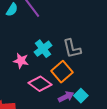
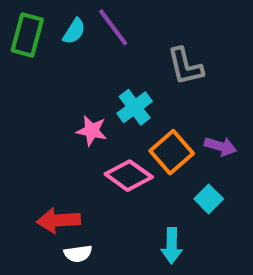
gray L-shape: (72, 49) -> (185, 66), moved
purple arrow: (66, 97) -> (220, 146), moved, turned 42

